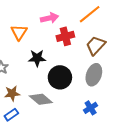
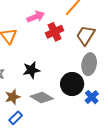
black star: (37, 58) -> (31, 70), moved
black circle: (60, 77) -> (72, 84), moved

